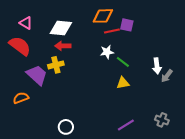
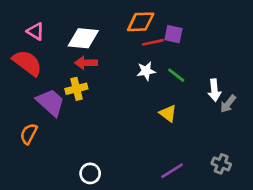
green line: (123, 62) -> (176, 75), moved
yellow triangle: (123, 83) -> (168, 113), turned 48
orange semicircle: (21, 98) -> (29, 134), turned -42

